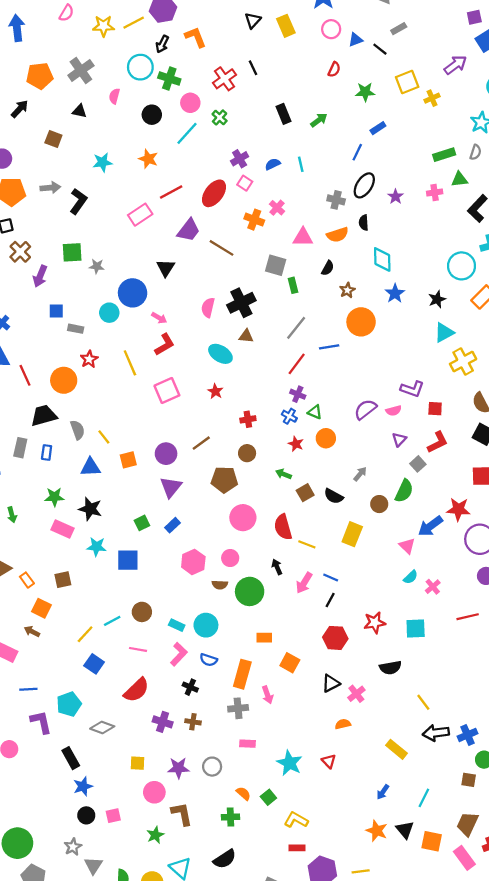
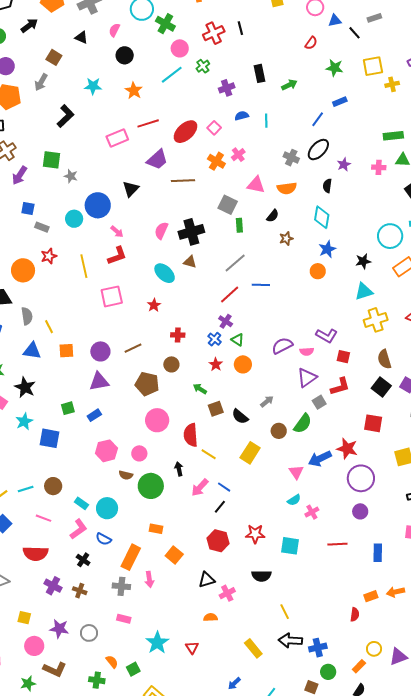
black circle: (152, 115) -> (125, 55), moved
purple cross: (240, 159) -> (227, 88), moved
gray arrow: (50, 188) -> (41, 82), moved, turned 114
black semicircle: (364, 223) -> (327, 186), moved
brown line: (221, 248) -> (183, 181), turned -45
orange circle: (361, 322) -> (318, 271), moved, size x0.6
purple triangle: (399, 439) -> (307, 378), size x1.5
purple triangle: (171, 487) -> (99, 382), turned 30
cyan star: (96, 547) -> (24, 421), turned 30
red semicircle: (137, 690) -> (36, 554), turned 35
brown L-shape: (182, 814) -> (55, 669), turned 115

